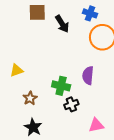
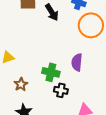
black cross: (71, 104) -> (61, 90), turned 32

